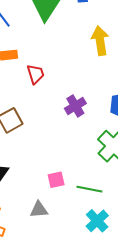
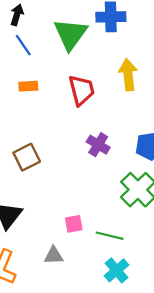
red trapezoid: (36, 74) -> (82, 90), moved, size x1.4
purple cross: (75, 106) -> (98, 145), turned -30

